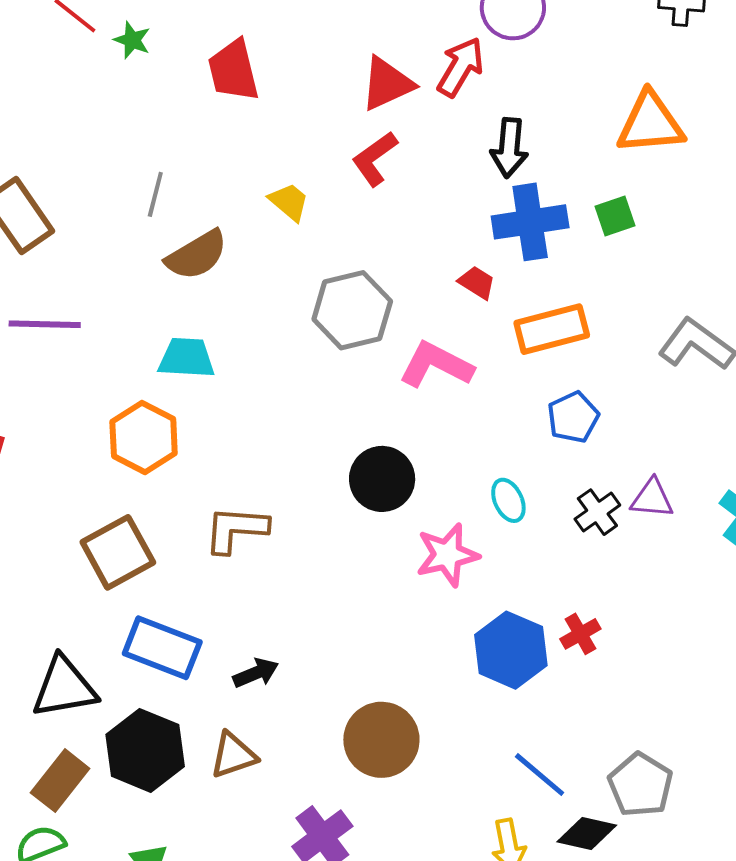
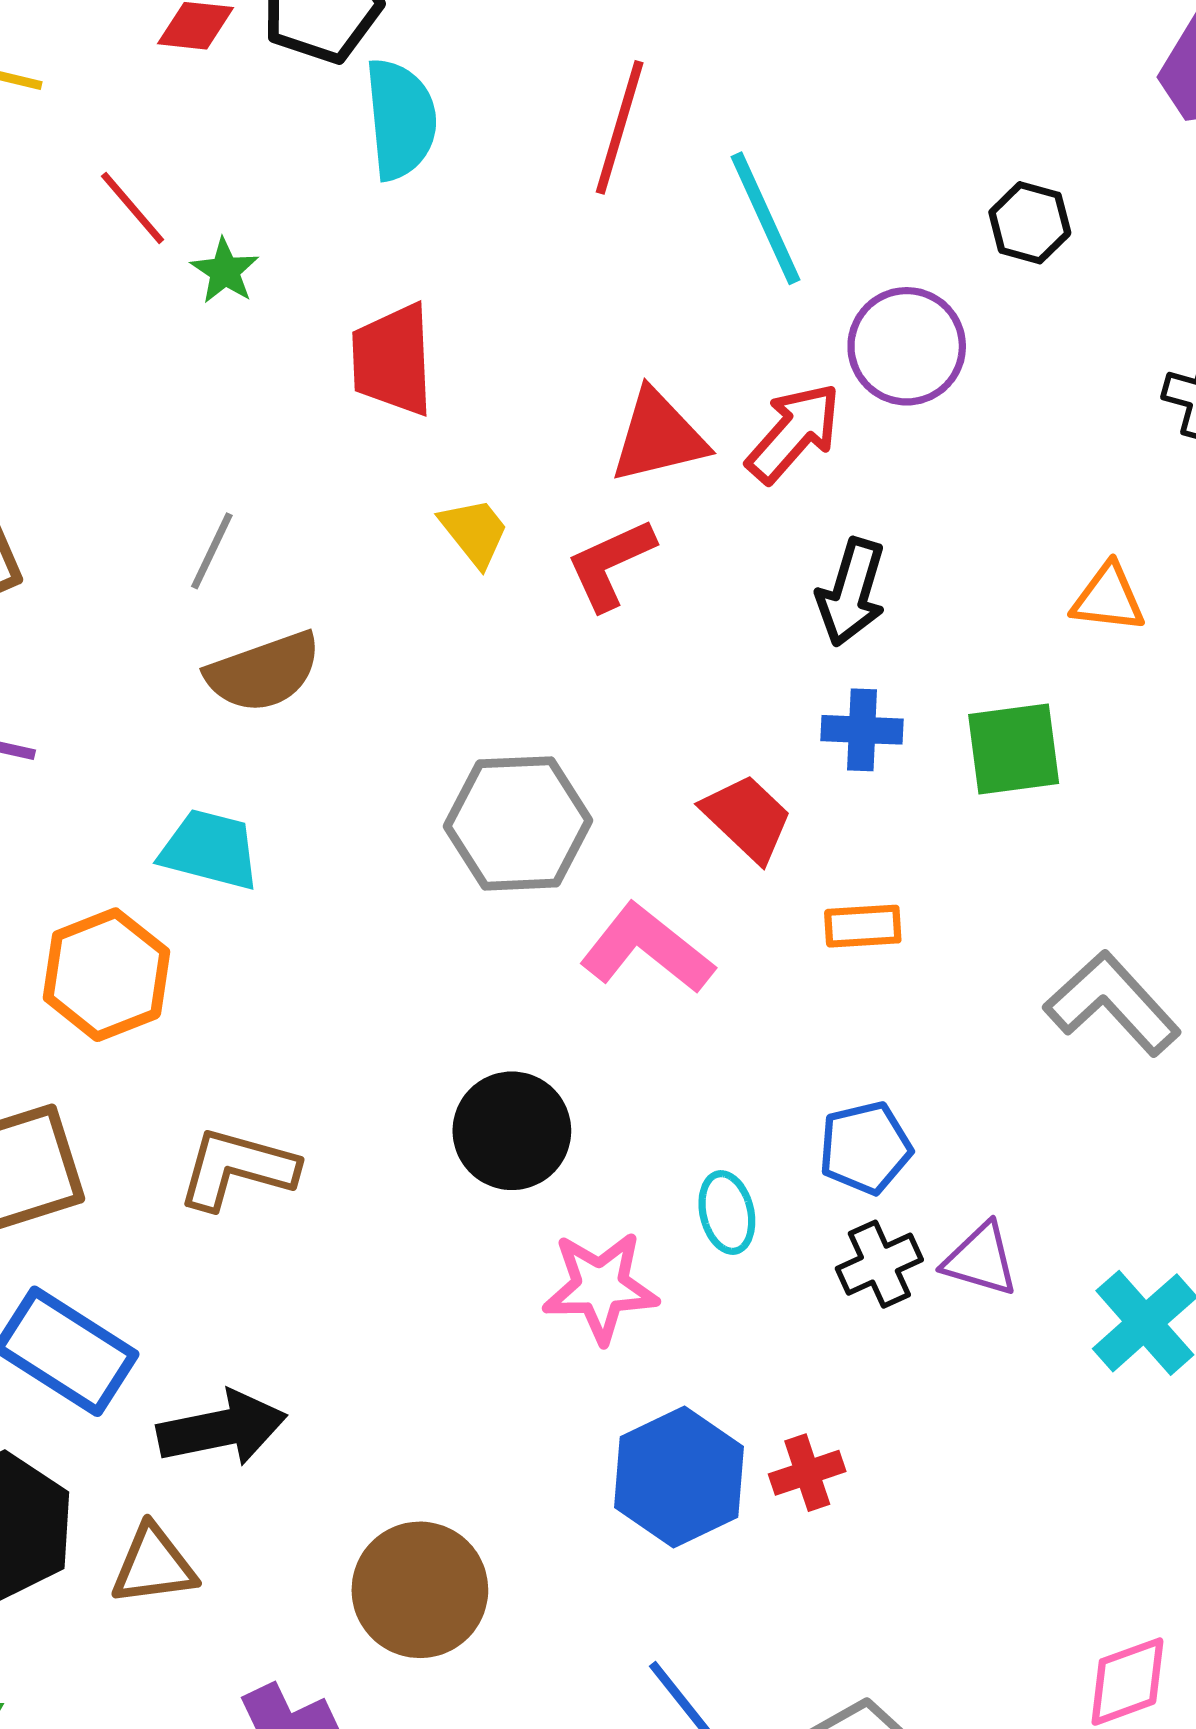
orange triangle: (650, 123) -> (1108, 598), size x0.6
yellow trapezoid: (289, 202) -> (474, 532), moved
green square: (615, 216) -> (1014, 749), size x1.4
blue cross: (530, 222) -> (862, 730), size x0.6
red trapezoid: (477, 283) -> (747, 818), size x1.4
orange rectangle: (552, 329) -> (863, 926), size x0.6
blue pentagon: (573, 417) -> (865, 1148), moved
black arrow: (256, 673) -> (222, 1428), size x1.5

